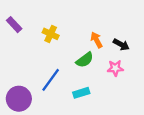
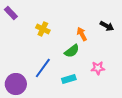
purple rectangle: (14, 25) -> (11, 13), moved
black arrow: (121, 45) -> (107, 26), moved
pink star: (115, 68) -> (98, 68), moved

